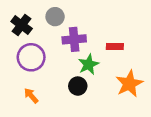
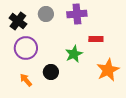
purple cross: (74, 39) -> (77, 14), moved
black circle: (78, 86) -> (51, 72), moved

